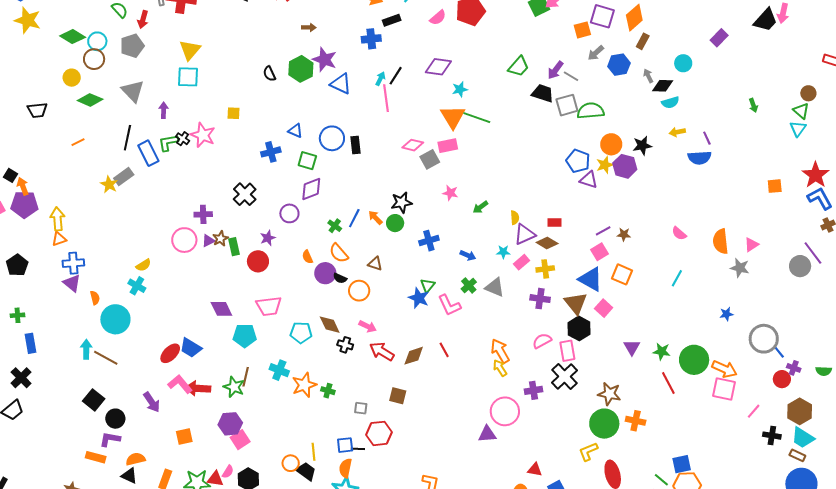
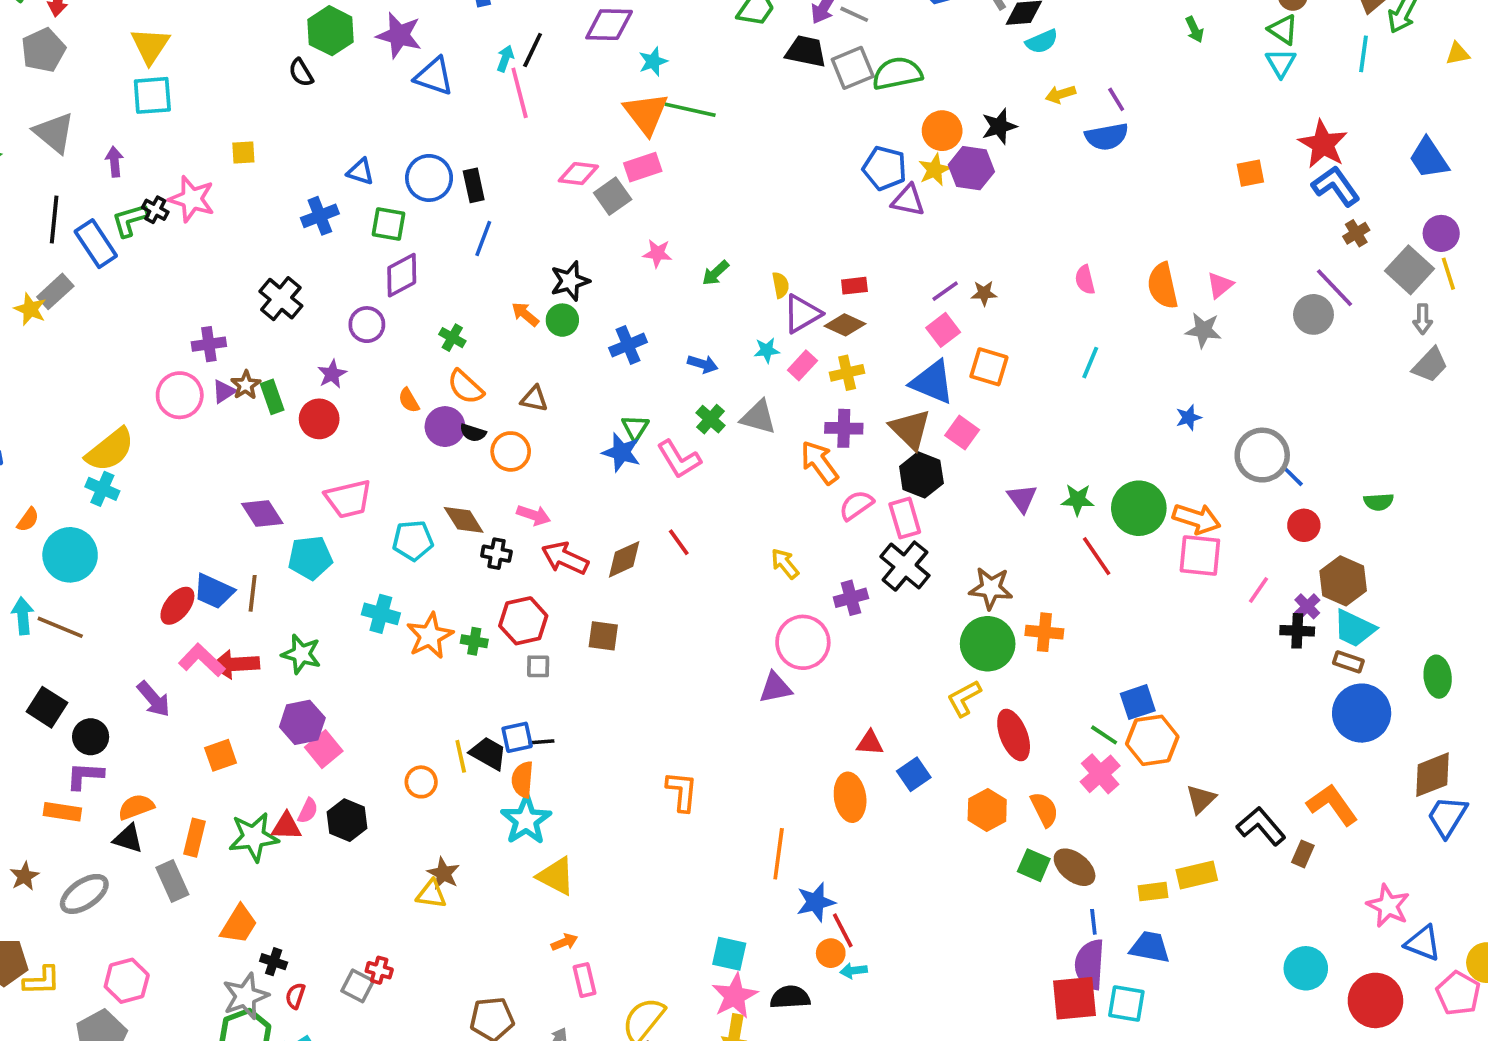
green hexagon: (301, 69) -> (331, 31), moved
blue line: (354, 218) -> (483, 238), moved
pink semicircle: (679, 233) -> (1085, 280), turned 42
yellow semicircle: (143, 265) -> (110, 450), size x1.8
orange semicircle: (95, 298) -> (28, 520), turned 56
orange arrow: (500, 351) -> (819, 463), moved
purple cross: (794, 368) -> (1307, 606), moved, turned 32
brown line: (246, 377) -> (253, 593), moved
red hexagon: (379, 433) -> (523, 621), moved
black trapezoid: (306, 471) -> (488, 753), moved

